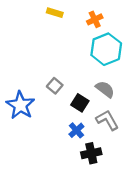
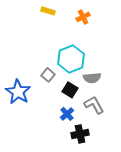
cyan hexagon: (106, 49) -> (71, 59), moved
gray semicircle: (105, 89) -> (92, 78), turned 138

